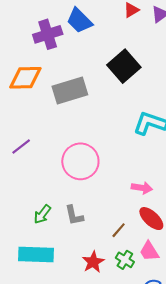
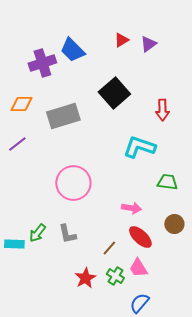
orange diamond: (25, 78) -> (21, 104), size x0.7
purple line: (21, 147) -> (17, 144), moved
cyan rectangle: (36, 255) -> (14, 244), moved, size x0.6

